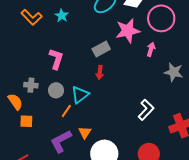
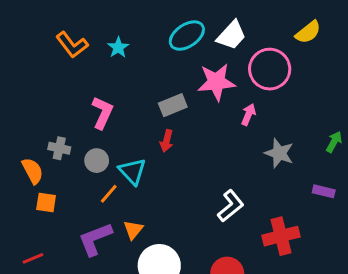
cyan triangle: (80, 95) -> (132, 171), turned -42

